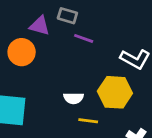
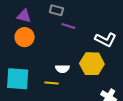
purple triangle: (40, 26) -> (24, 16), moved
yellow line: (88, 121) -> (51, 83), moved

